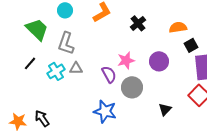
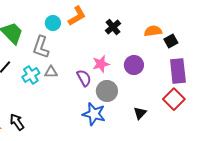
cyan circle: (65, 10) -> (53, 23), moved
black square: (191, 45) -> (171, 41), moved
blue star: (105, 111) -> (94, 114), moved

